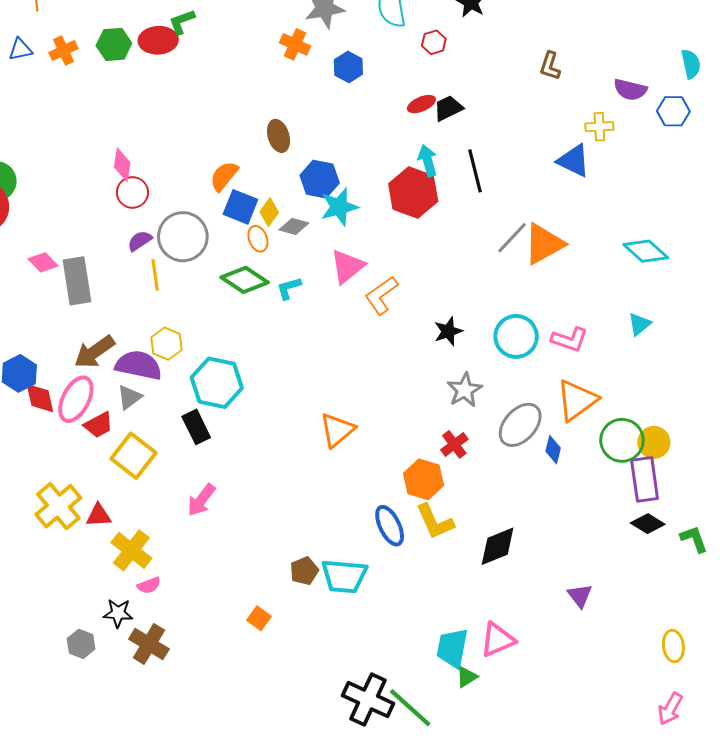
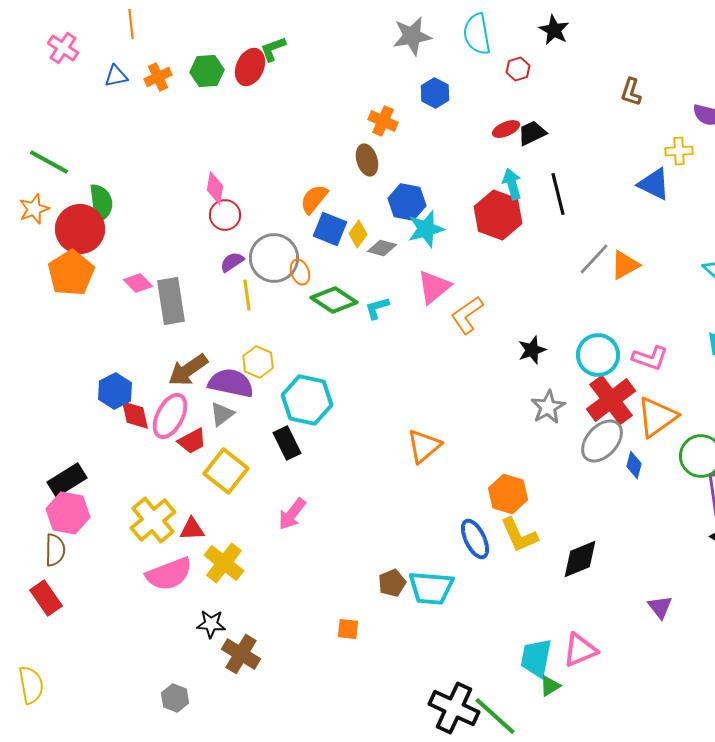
red ellipse: (158, 40) -> (250, 67), turned -63
orange cross: (295, 44) -> (383, 121), moved
orange ellipse: (258, 239) -> (300, 272), moved
orange triangle: (544, 244) -> (625, 265), size x0.7
red cross: (454, 444) -> (611, 400), moved, size x1.8
pink semicircle: (149, 585) -> (169, 574), moved, size x2.0
orange square: (259, 618) -> (348, 629), turned -30
gray hexagon: (81, 644) -> (175, 698), moved

